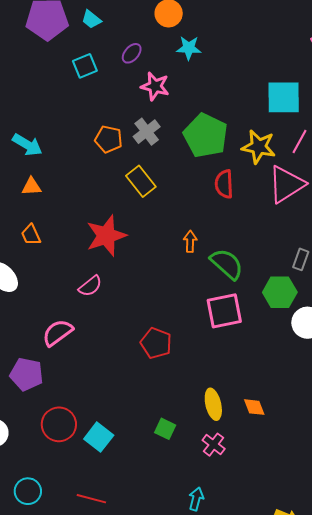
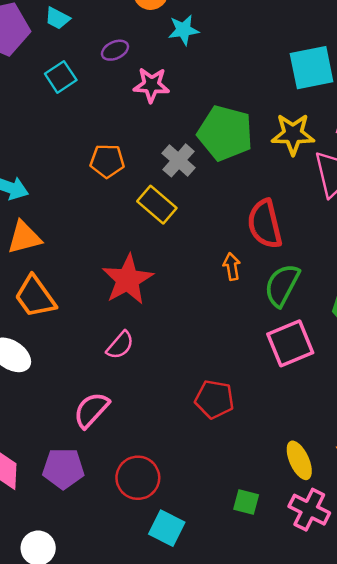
purple ellipse: (132, 53) -> (115, 50), turned 35
gray cross: (147, 132) -> (179, 160), moved
red semicircle: (224, 184) -> (265, 224), moved, size x1.4
orange triangle: (31, 187) -> (24, 237), size x1.4
orange trapezoid: (31, 235) -> (35, 297), size x1.6
green semicircle: (227, 264) -> (282, 285), turned -93
red circle: (59, 424) -> (138, 478), moved
pink cross: (214, 445) -> (309, 510), size x1.4

